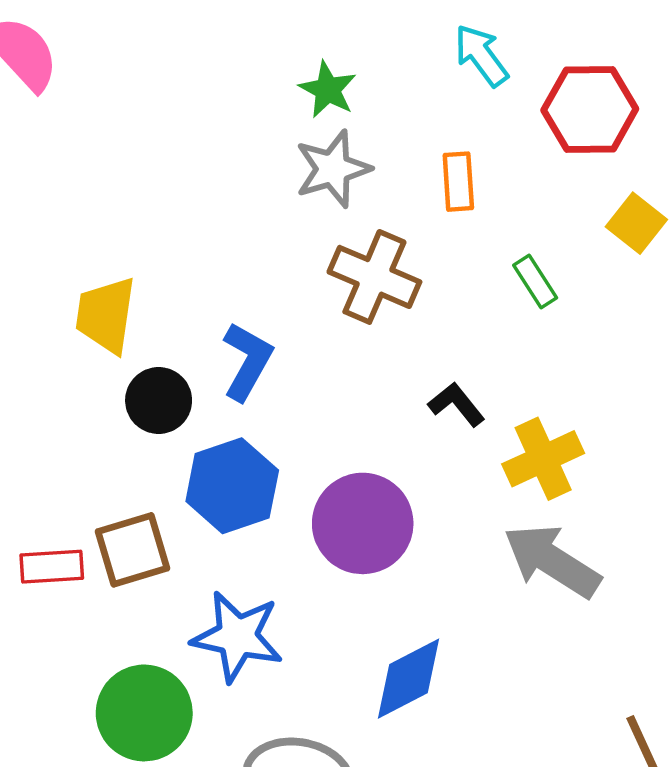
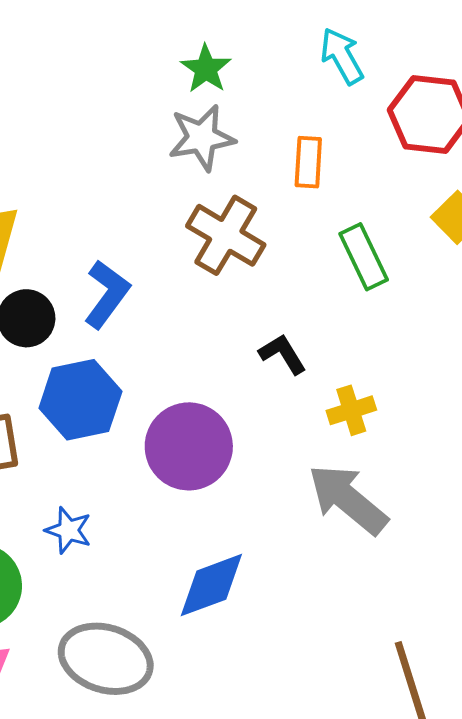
green rectangle: (535, 282) -> (364, 257), size x1.4
yellow cross: (543, 459) -> (351, 410), size x0.7
blue star: (237, 637) -> (68, 530), size x0.6

